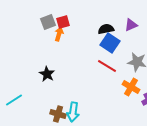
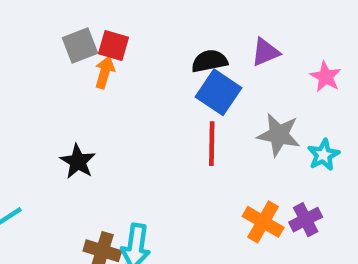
red square: (63, 22) -> (114, 45), turned 32
red line: (107, 66) -> (212, 144), turned 60
orange cross: (131, 87) -> (263, 222), moved

